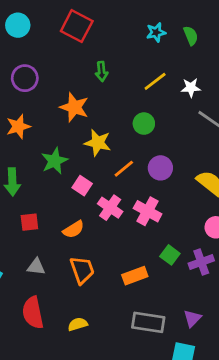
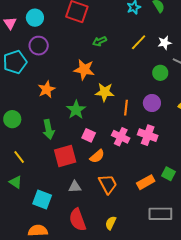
green arrow: (102, 72) -> (100, 41), turned 80
purple circle: (25, 78) -> (39, 46), moved
green circle: (144, 124) -> (160, 73), moved
orange line: (124, 169) -> (126, 108), turned -35
pink square: (82, 186) -> (89, 135), moved
red square: (29, 222) -> (65, 156), size x1.6
green square: (170, 255) -> (169, 174), moved
yellow semicircle: (78, 324) -> (111, 223), turned -40

